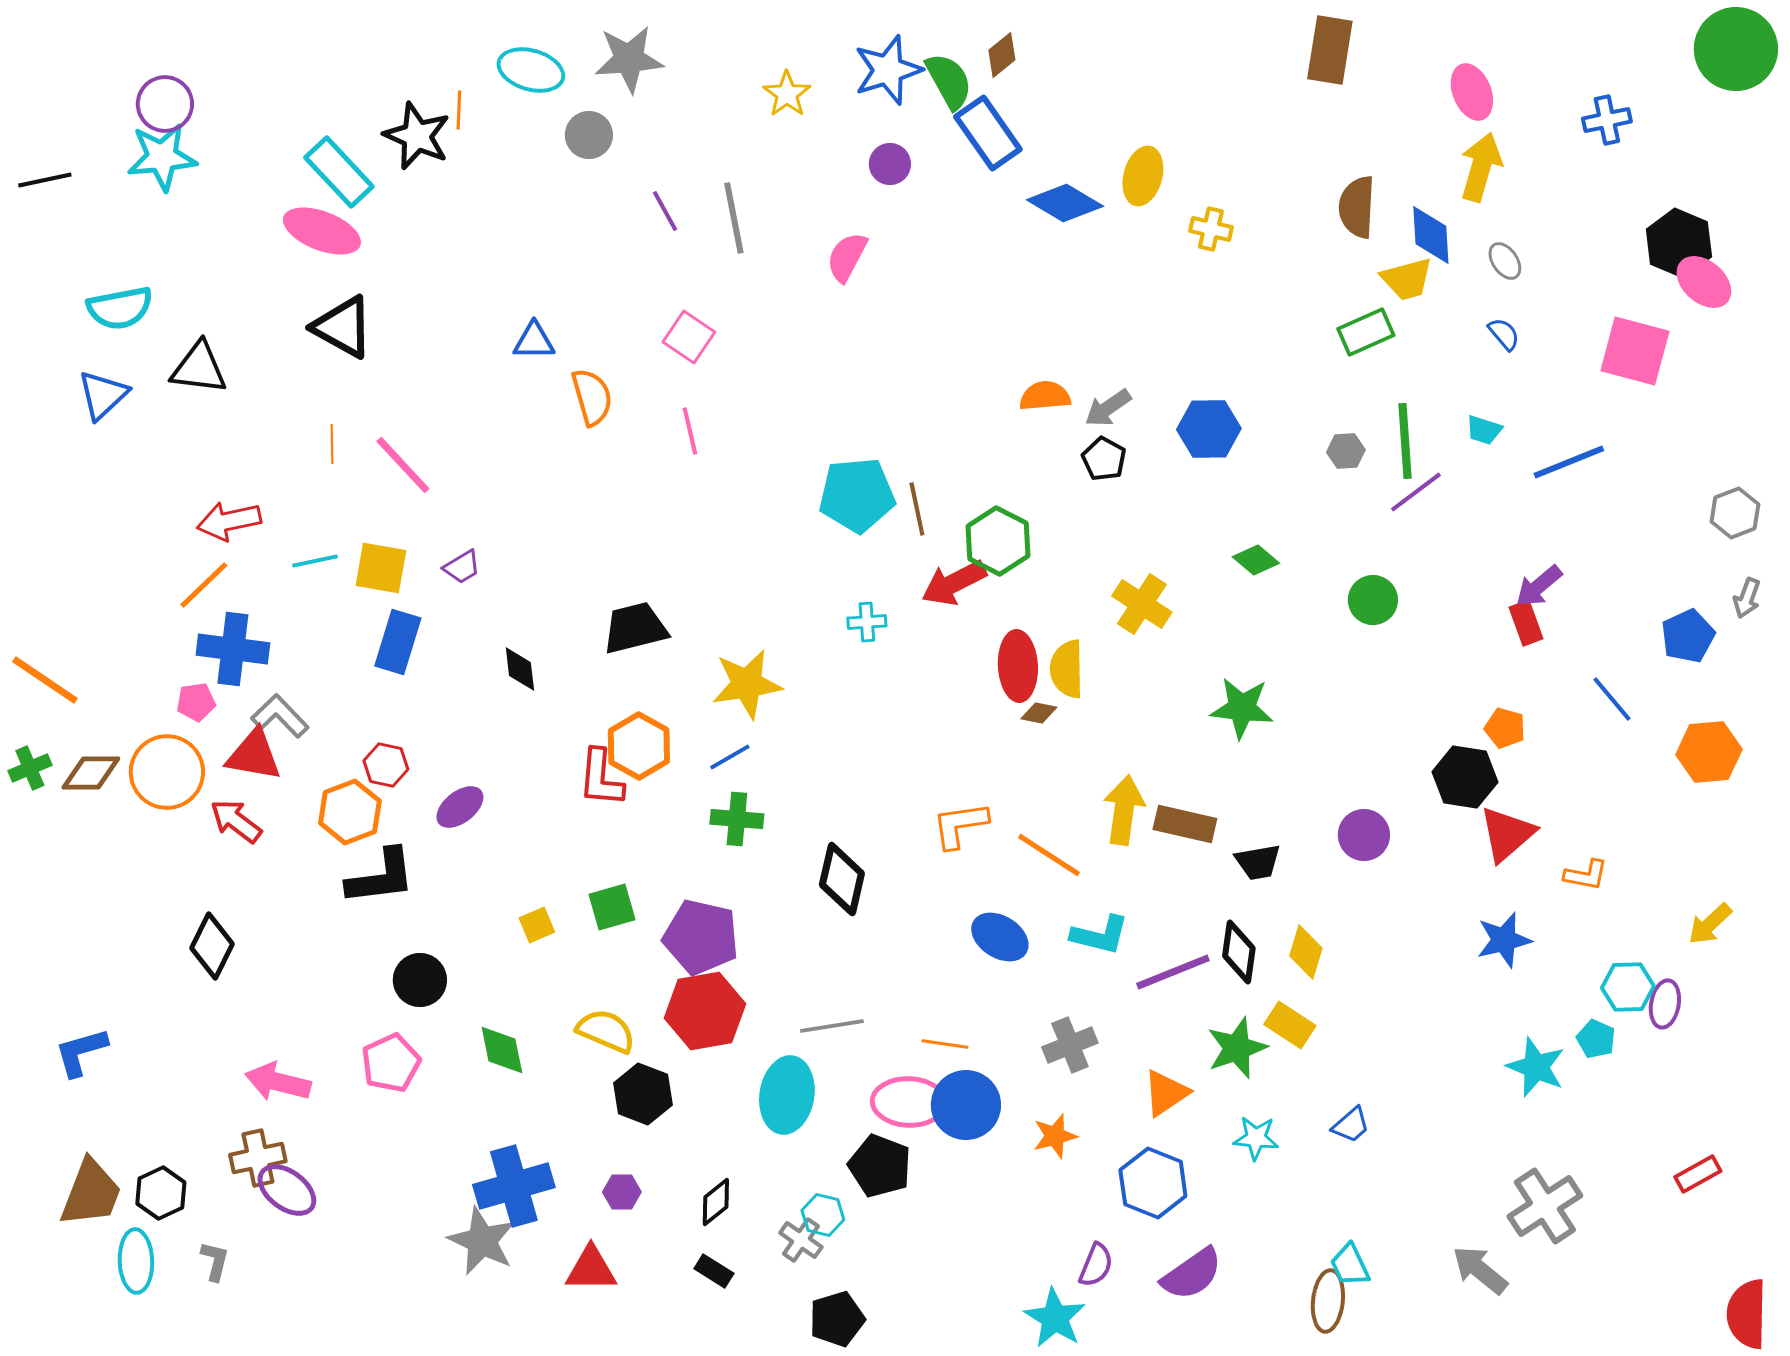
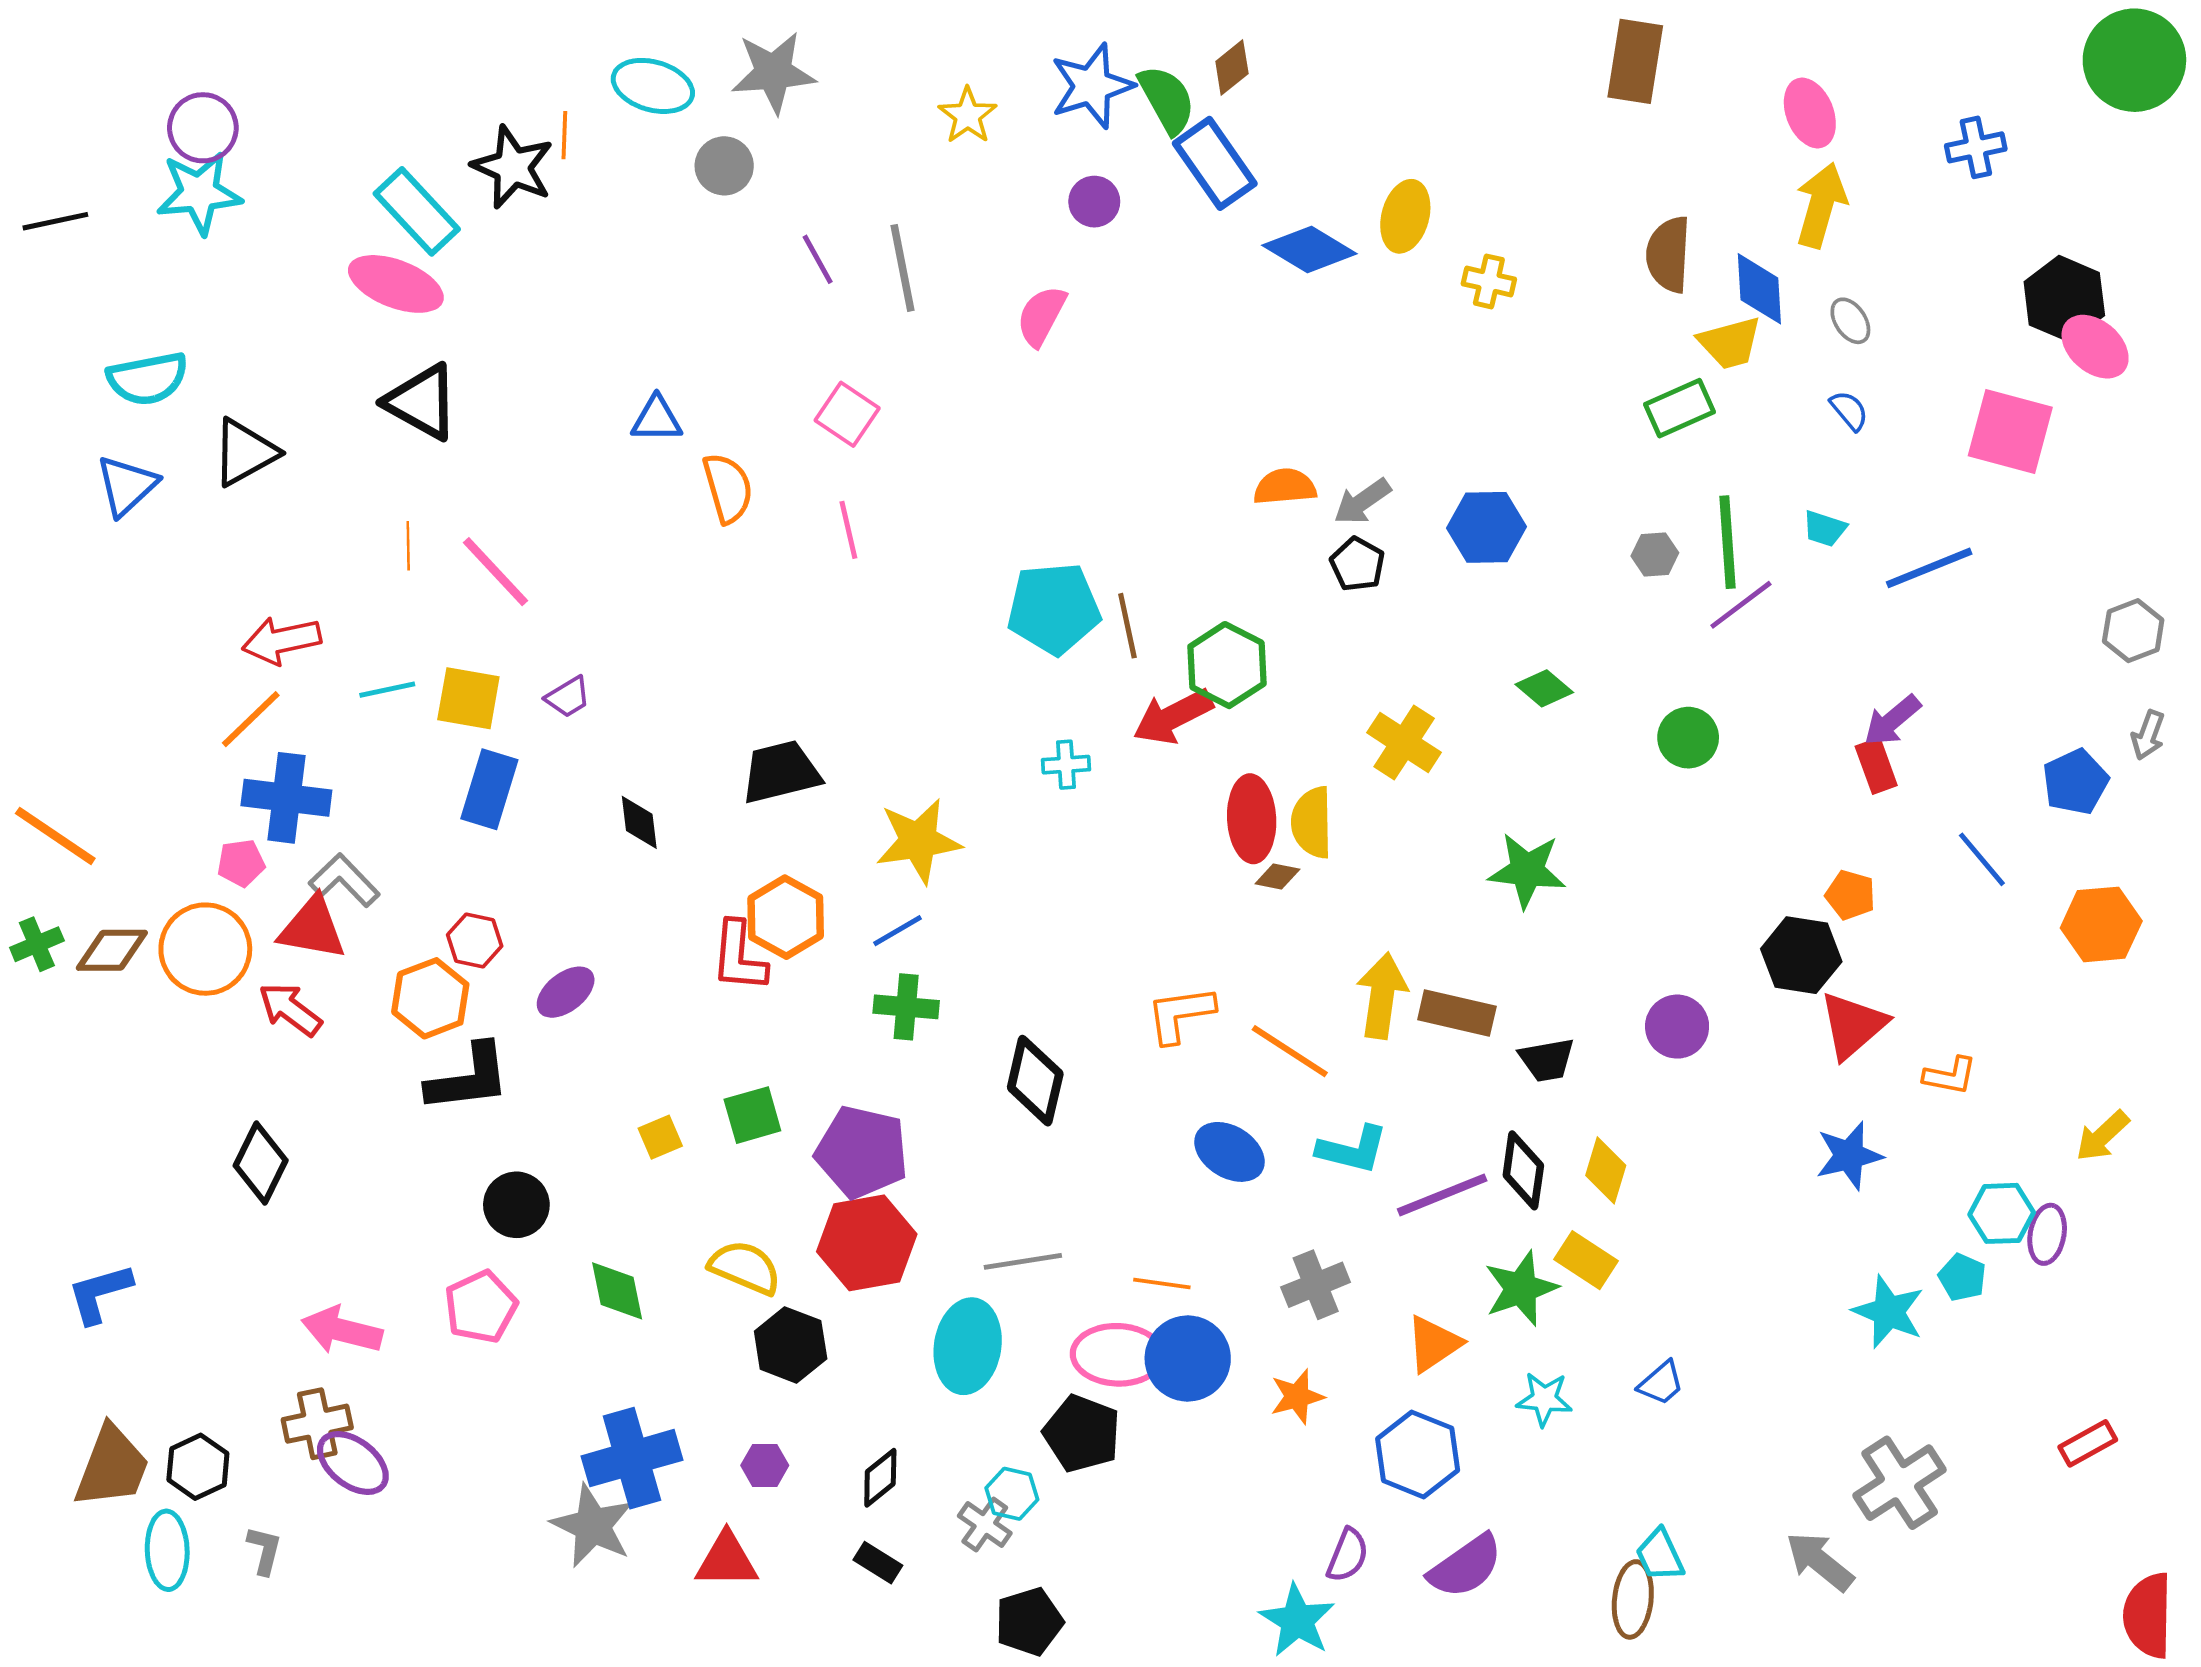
black triangle: (199, 368) -> (245, 452), turned -36

